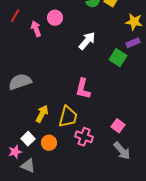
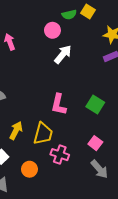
pink circle: (55, 18) -> (52, 30), moved
green square: (118, 58) -> (95, 104), moved
orange circle: (49, 143) -> (29, 169), moved

